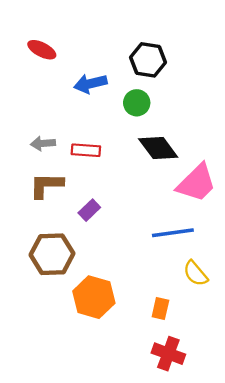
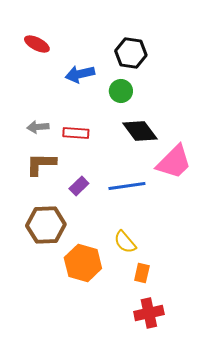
blue line: (173, 233) -> (127, 186), moved
yellow semicircle: (195, 273) -> (125, 242), moved
red cross: (168, 354) -> (149, 313), turned -32

